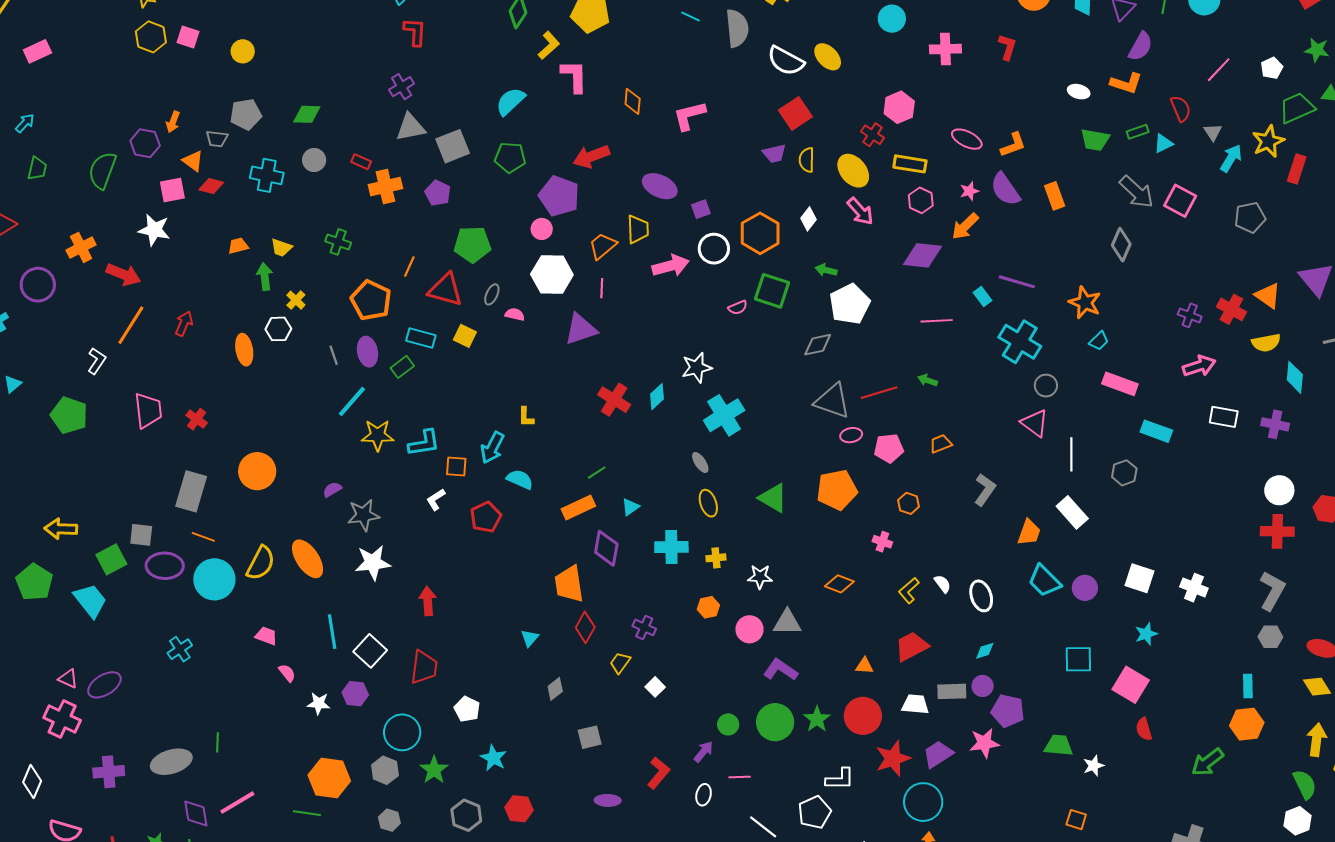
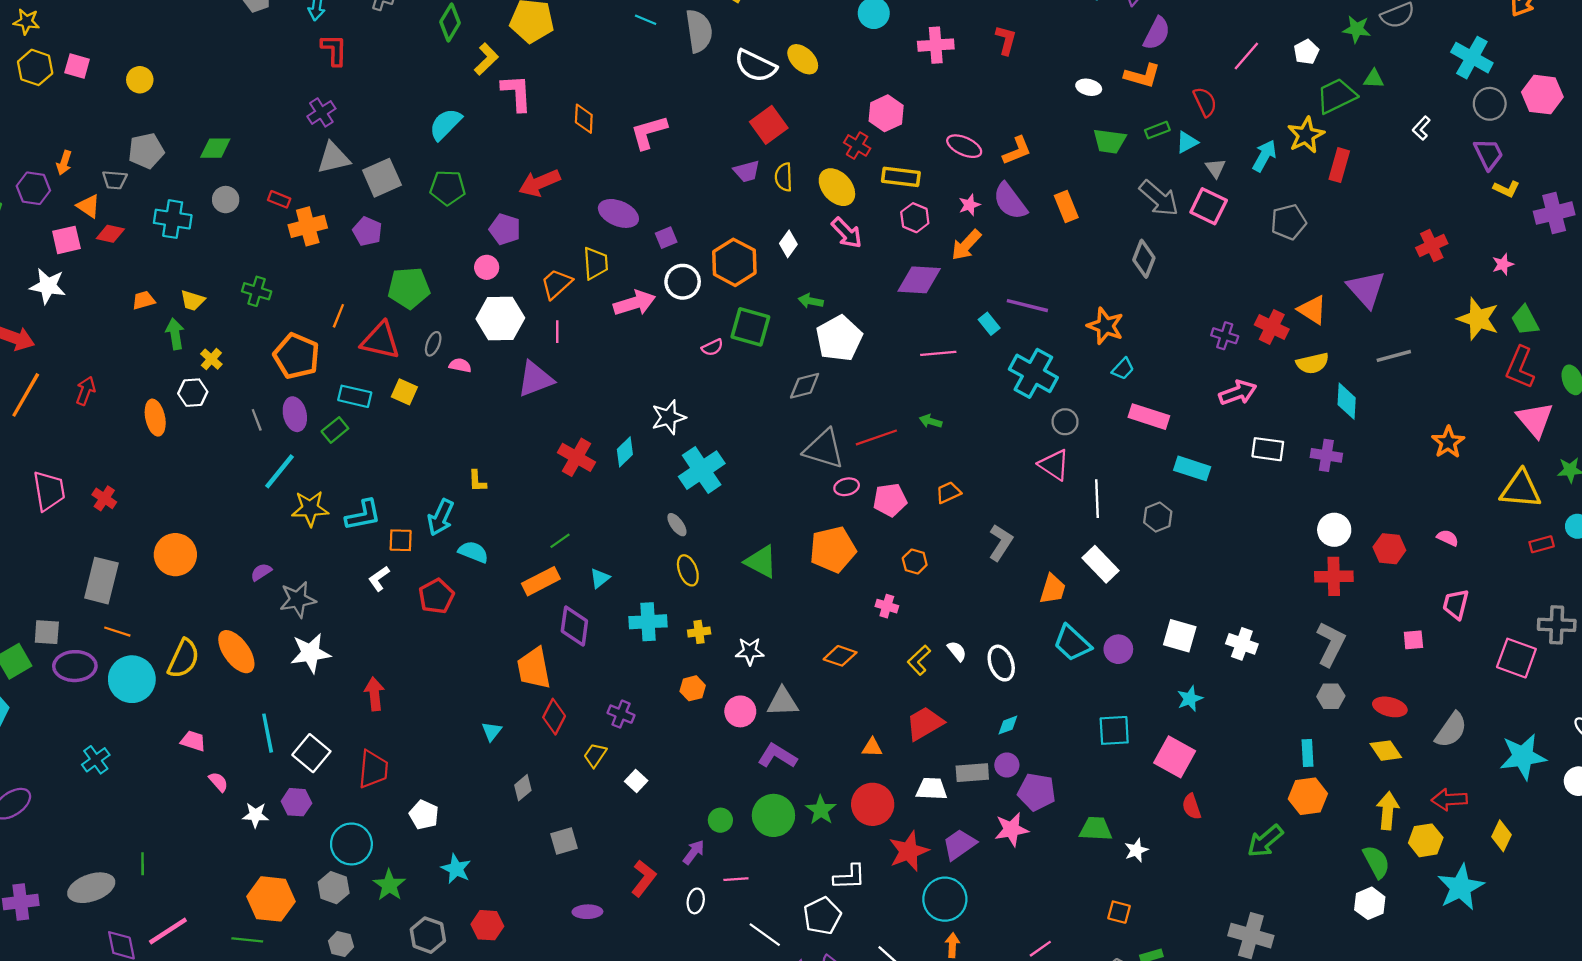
gray triangle: (1213, 132) -> (1215, 168), moved
purple pentagon: (559, 196) -> (505, 229), size x0.7

